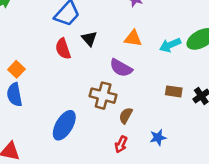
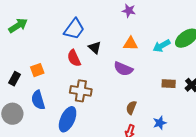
orange square: (16, 69) -> (37, 70), moved, turned 32
brown cross: (103, 96) -> (81, 91), moved
blue ellipse: (64, 125) -> (68, 119), moved

